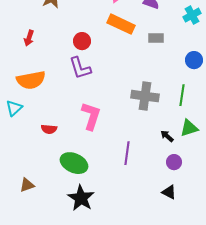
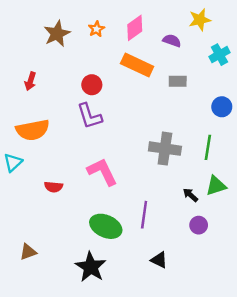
pink L-shape: (91, 116) -> (102, 172), turned -44
green ellipse: (74, 163) -> (106, 226), moved
black triangle: (169, 192) -> (159, 260), moved

